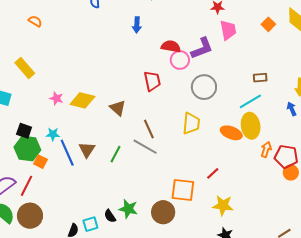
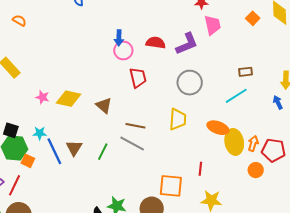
blue arrow: (137, 25) -> (119, 38), moved
pink circle: (180, 60) -> (123, 50), moved
yellow ellipse: (251, 126) -> (234, 142), moved
brown line: (149, 129) -> (135, 126), turned -54
red line: (213, 173) -> (200, 169), turned -40
orange circle: (291, 173) -> (256, 170), moved

